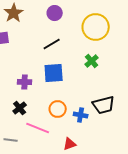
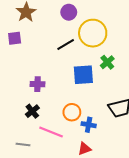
yellow circle: (96, 27) -> (93, 33), moved
blue square: (54, 73) -> (83, 75), moved
blue cross: (81, 115) -> (89, 125), moved

